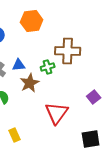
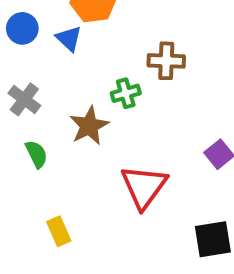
brown cross: (68, 51) -> (166, 61), size x0.7
blue triangle: (19, 65) -> (69, 39), moved, turned 48

